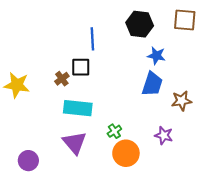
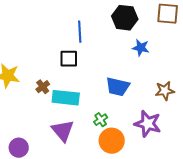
brown cross: (62, 79) -> (43, 87), moved
blue trapezoid: (152, 84) -> (118, 87), moved, turned 85
purple star: (164, 135) -> (148, 124), size x1.5

